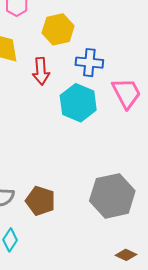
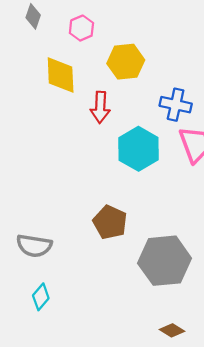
blue cross: (89, 63) -> (176, 105), moved
brown pentagon: (40, 201) -> (110, 222), moved

